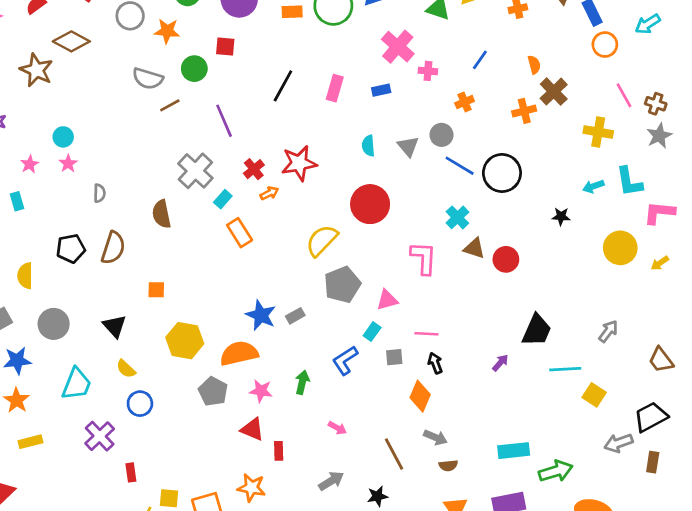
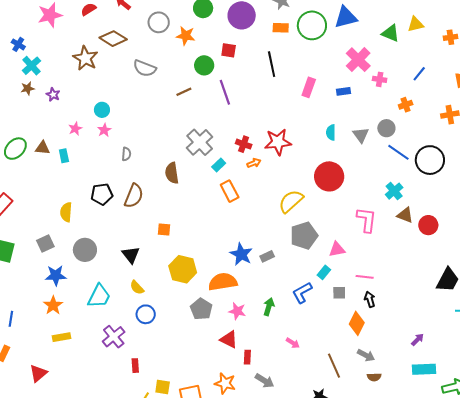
gray semicircle: (148, 79) -> (145, 68), moved
black line: (283, 86) -> (272, 64), moved, turned -45
purple line: (224, 121) -> (225, 92), moved
red cross: (254, 169) -> (244, 144), turned -35
purple arrow: (500, 363) -> (418, 340), moved
gray arrow: (331, 481) -> (264, 381), moved, turned 60

